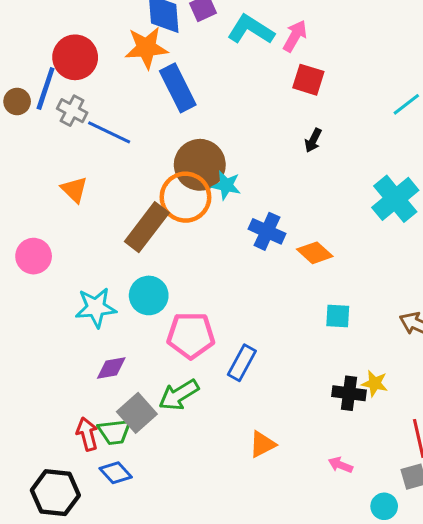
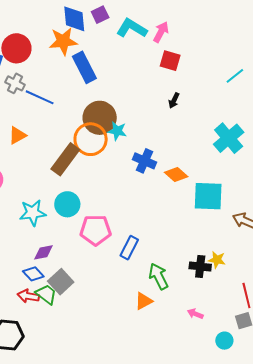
orange triangle: (74, 190) -> (17, 135), turned 48
cyan square: (338, 316) -> (208, 196), moved, size x1.8
green arrow: (179, 395) -> (159, 276), moved, turned 96
green trapezoid: (114, 432) -> (46, 294), turned -135
red arrow: (87, 434) -> (28, 296), turned -65
blue diamond: (116, 473) -> (33, 274), moved

